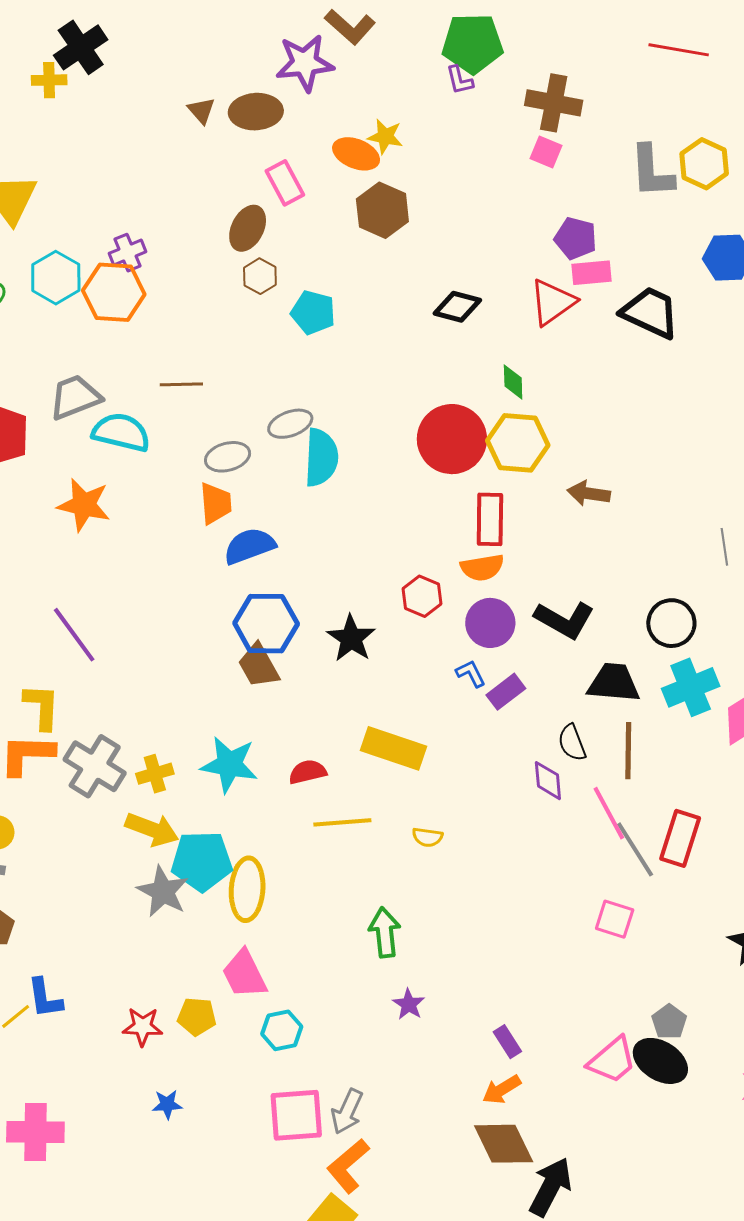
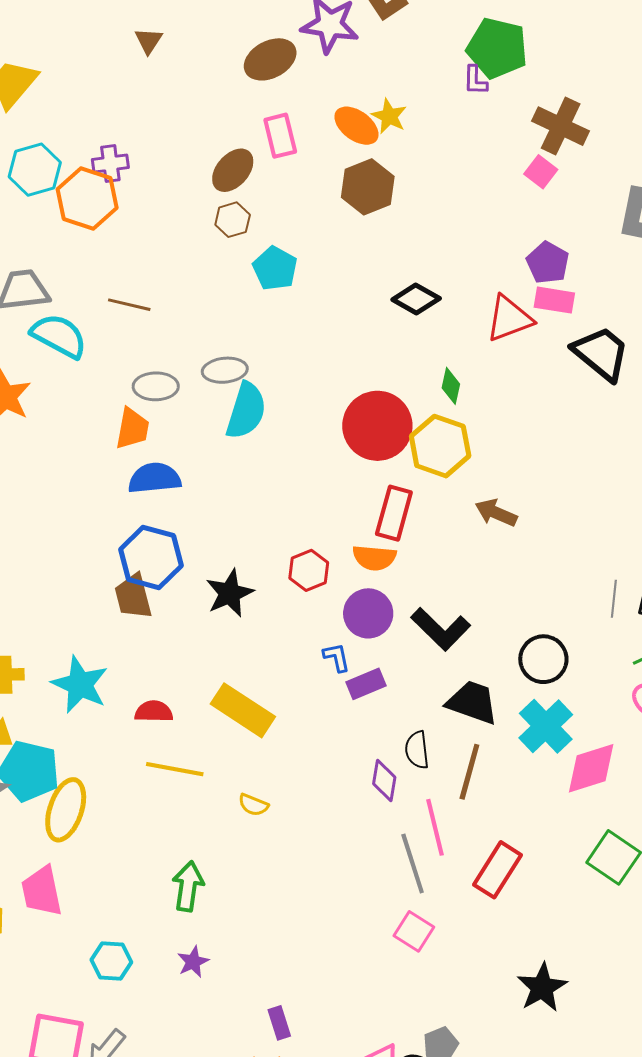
brown triangle: (201, 111) -> (149, 41), moved
brown ellipse: (256, 112) -> (270, 59), turned -39
cyan cross: (691, 687) -> (546, 726), turned -36
gray line: (635, 849) -> (413, 863), moved
cyan hexagon: (282, 1030) -> (111, 961), moved

